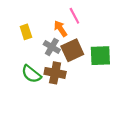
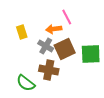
orange arrow: (60, 29) -> (54, 29), turned -63
green semicircle: (31, 74) -> (26, 83), moved

